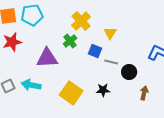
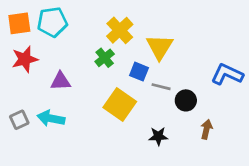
yellow triangle: (110, 33) -> (160, 47), size x1.5
purple triangle: (47, 58) -> (61, 81), moved, size x0.7
black star: (103, 90) -> (158, 136), moved
yellow square: (71, 93) -> (120, 105), moved

